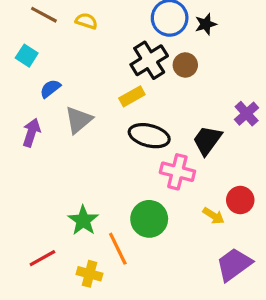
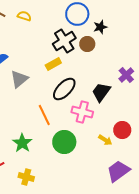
black star: (206, 24) -> (100, 27), moved
black ellipse: (149, 136) -> (64, 89), turned -60
orange line: (118, 249) -> (44, 115), moved

